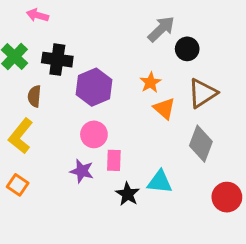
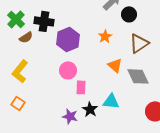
brown semicircle: (34, 96) -> (26, 37), moved, turned -128
orange triangle: (164, 108) -> (115, 65), moved
gray diamond: (201, 144) -> (138, 76), turned -45
purple star: (82, 171) -> (70, 116), moved

